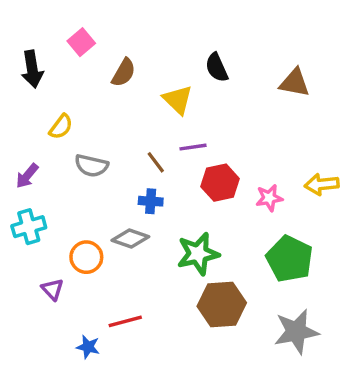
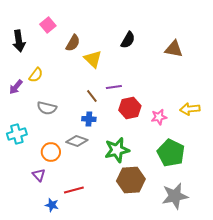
black semicircle: (217, 67) -> (128, 40), turned -126
yellow triangle: (178, 100) -> (93, 59), moved
gray semicircle: (91, 166) -> (47, 108), moved
purple arrow: (27, 176) -> (16, 87), moved
purple triangle: (52, 289) -> (39, 175), moved

